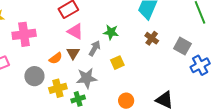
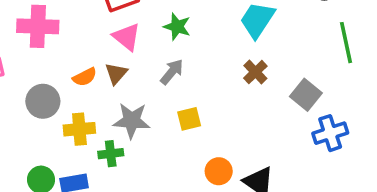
green star: (111, 32) -> (177, 27), moved
gray arrow: (95, 48) -> (172, 72), moved
yellow square: (117, 63) -> (189, 119), moved
orange circle: (126, 101) -> (219, 171), moved

